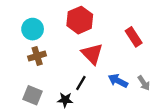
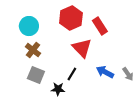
red rectangle: (134, 37) -> (100, 26), moved
brown cross: (37, 56) -> (33, 50), turned -35
gray square: (33, 95) -> (36, 75), moved

